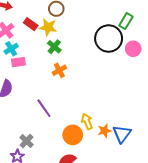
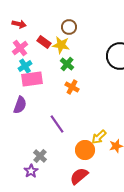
pink rectangle: (18, 62) -> (32, 79), size x1.5
orange cross: (59, 70) -> (72, 87), turned -32
yellow arrow: (87, 122) -> (99, 137), turned -112

